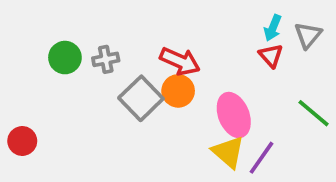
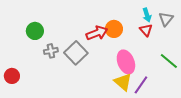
cyan arrow: (273, 28) -> (147, 15), turned -40
gray cross: (106, 59) -> (51, 51), moved
red arrow: (180, 61) -> (97, 33), turned -45
orange circle: (178, 91) -> (114, 29), moved

